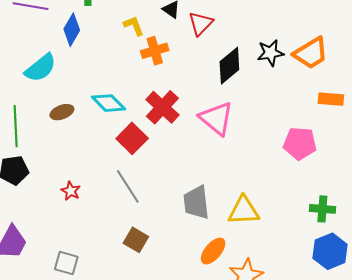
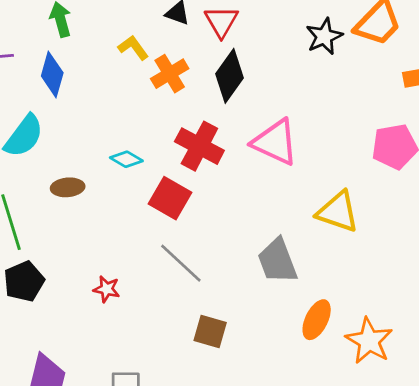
black diamond: (229, 66) -> (229, 76), moved
cyan diamond: (108, 103) -> (126, 159), size x0.7
brown ellipse: (62, 112) -> (68, 187), turned 30
yellow triangle: (244, 211) -> (338, 212), moved, turned 36

